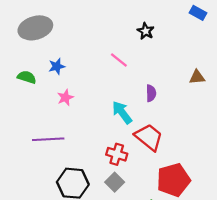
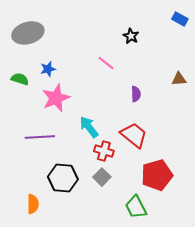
pink star: (65, 97) -> (56, 98), size x1.8
cyan arrow: (122, 112) -> (89, 127), moved

